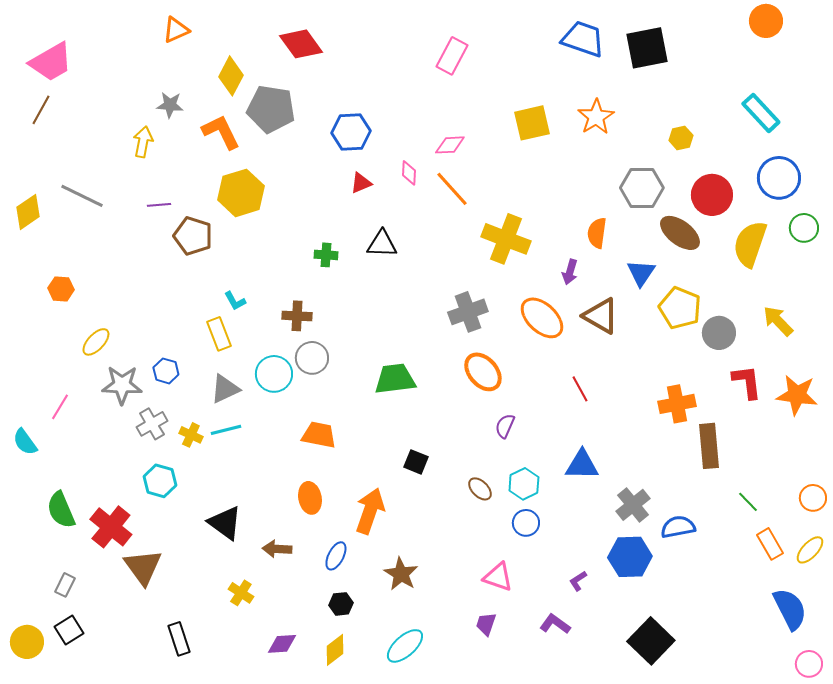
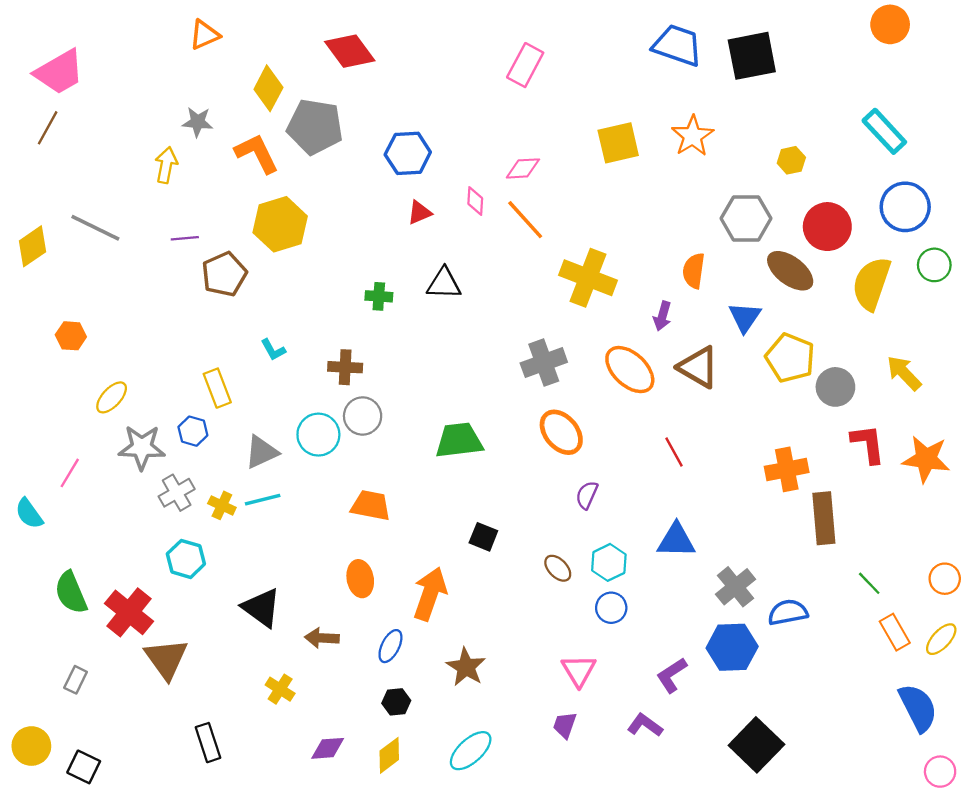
brown pentagon: (193, 236) -> (224, 274), turned 30
yellow rectangle: (219, 334) -> (217, 388), moved
pink triangle: (498, 577) -> (579, 670), turned 40
purple L-shape: (578, 581) -> (672, 675), size x1.5
black square: (69, 630) -> (84, 767), moved, turned -32

